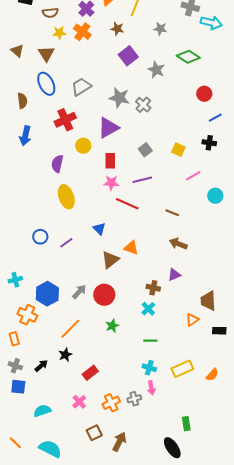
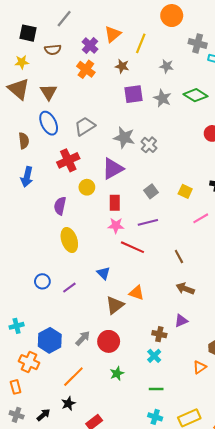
yellow star: (59, 33) -> (22, 62), moved
brown triangle: (17, 51) -> (19, 89), size x1.6
purple square: (128, 56) -> (133, 94), turned 30
gray star: (156, 70) -> (162, 98), moved
brown line: (172, 213) -> (179, 257), turned 40

